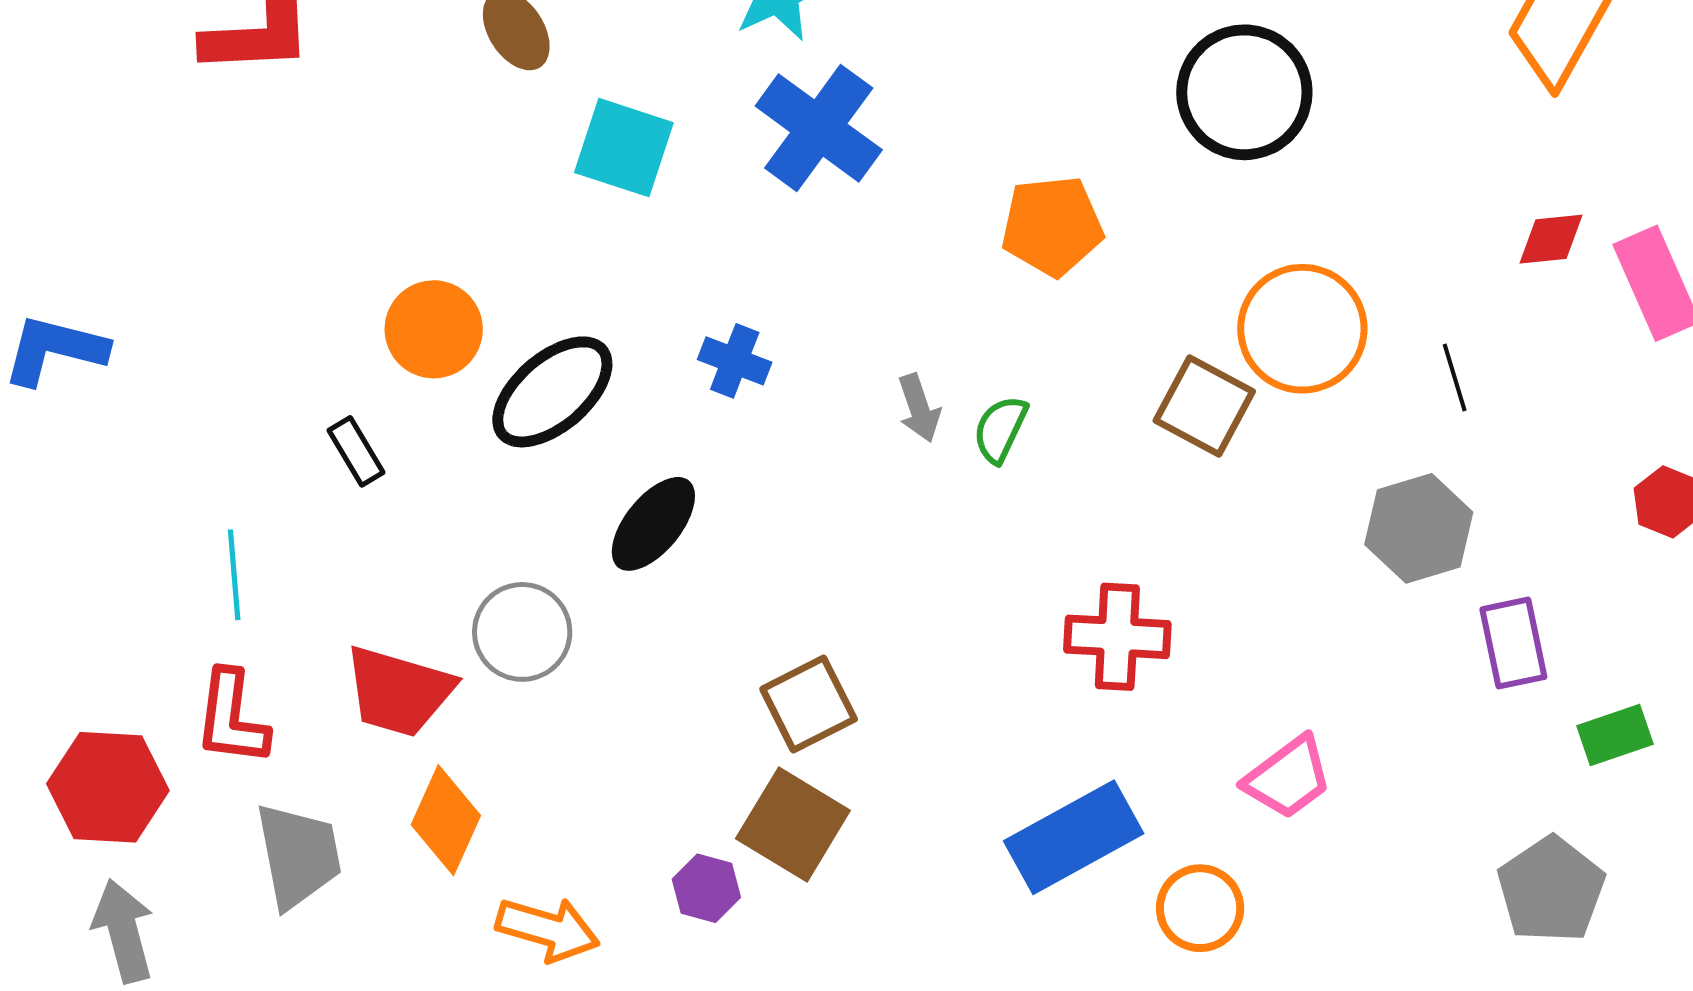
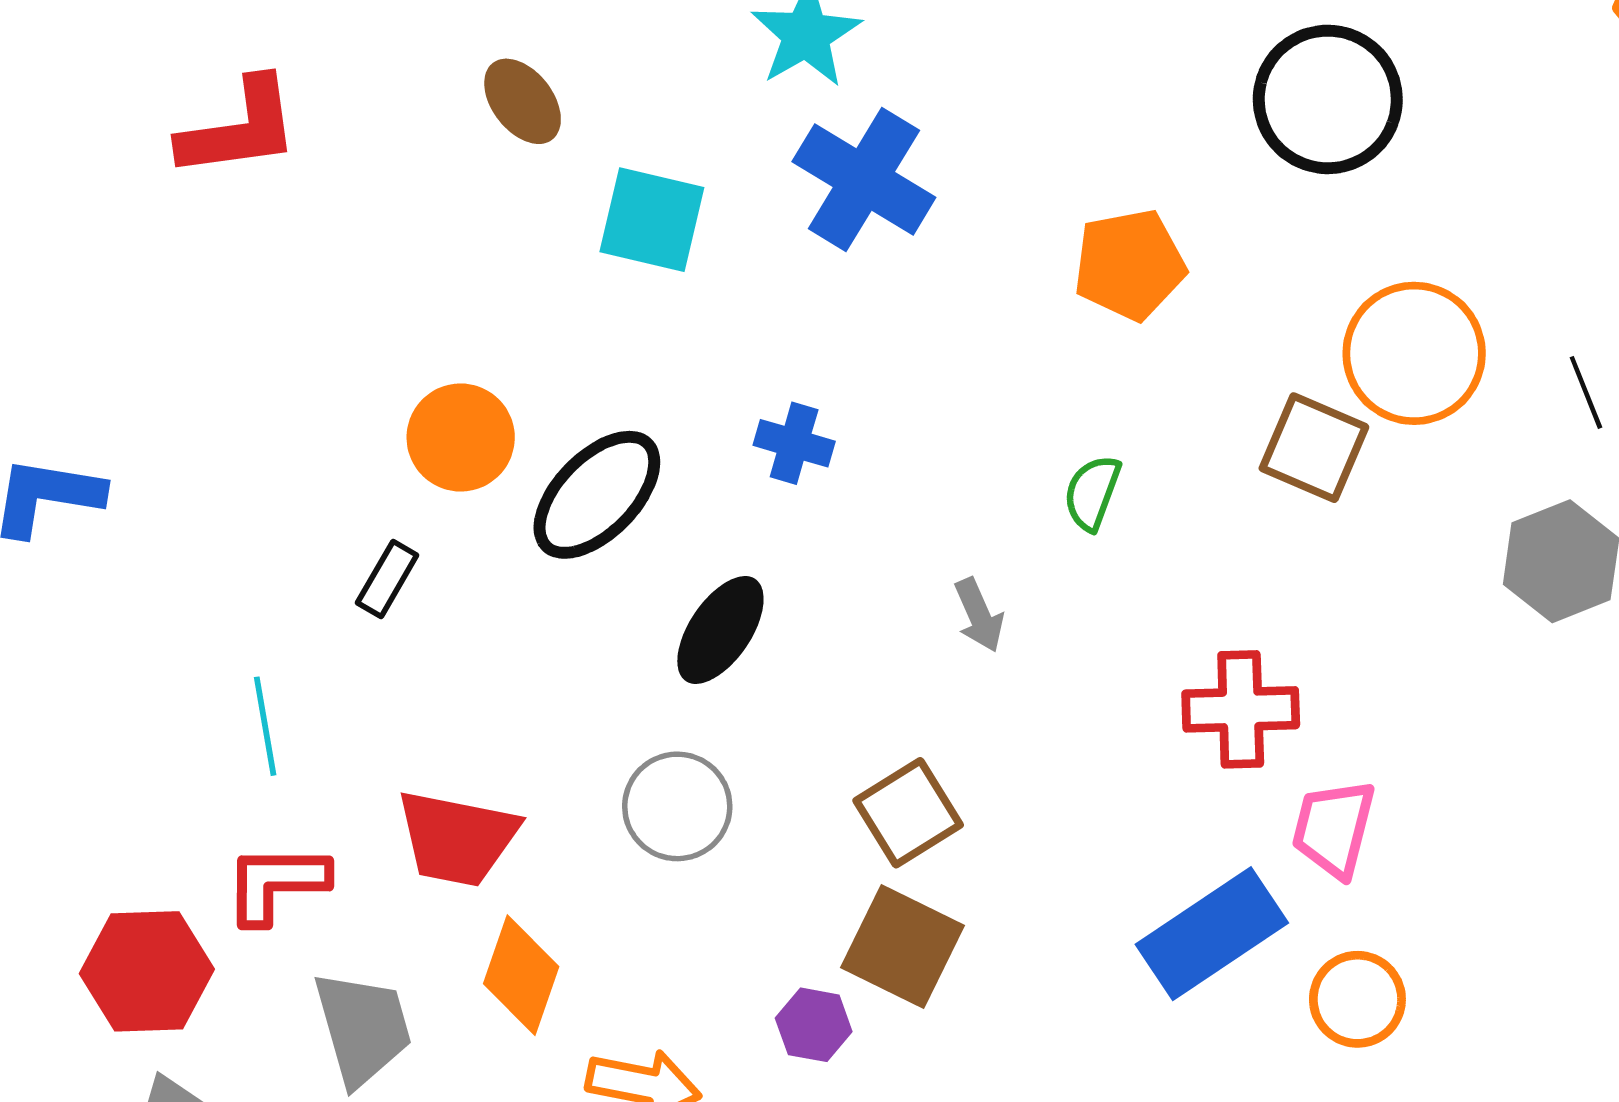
gray arrow: (919, 408) -> (979, 615), moved
black rectangle: (356, 451) -> (387, 579), turned 66
gray circle: (522, 632) -> (677, 806), moved
red L-shape: (232, 718) -> (276, 883), turned 88
pink trapezoid: (1288, 777) -> (1334, 828), moved, turned 146

